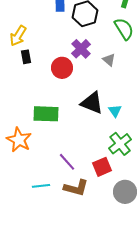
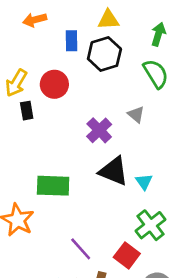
purple cross: (81, 49) -> (99, 130), moved
red circle: (62, 68) -> (54, 84), moved
red square: (102, 167) -> (127, 255), turned -30

